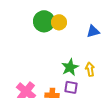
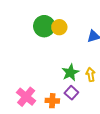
purple square: (71, 87) -> (71, 93), turned 32

